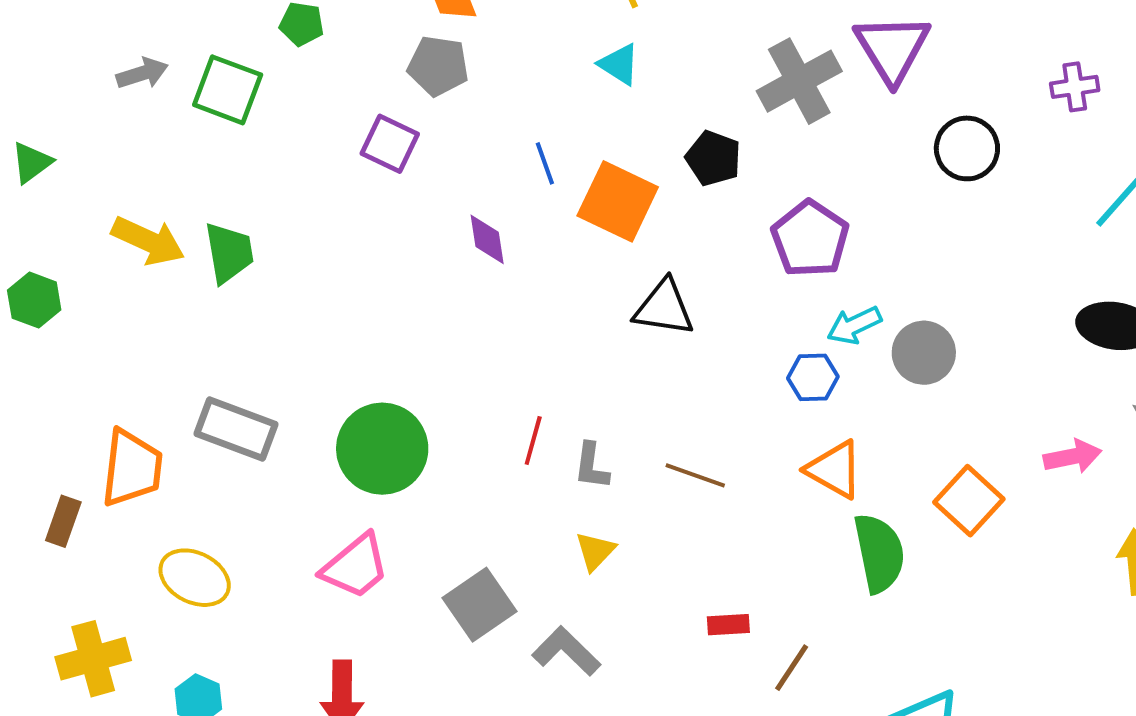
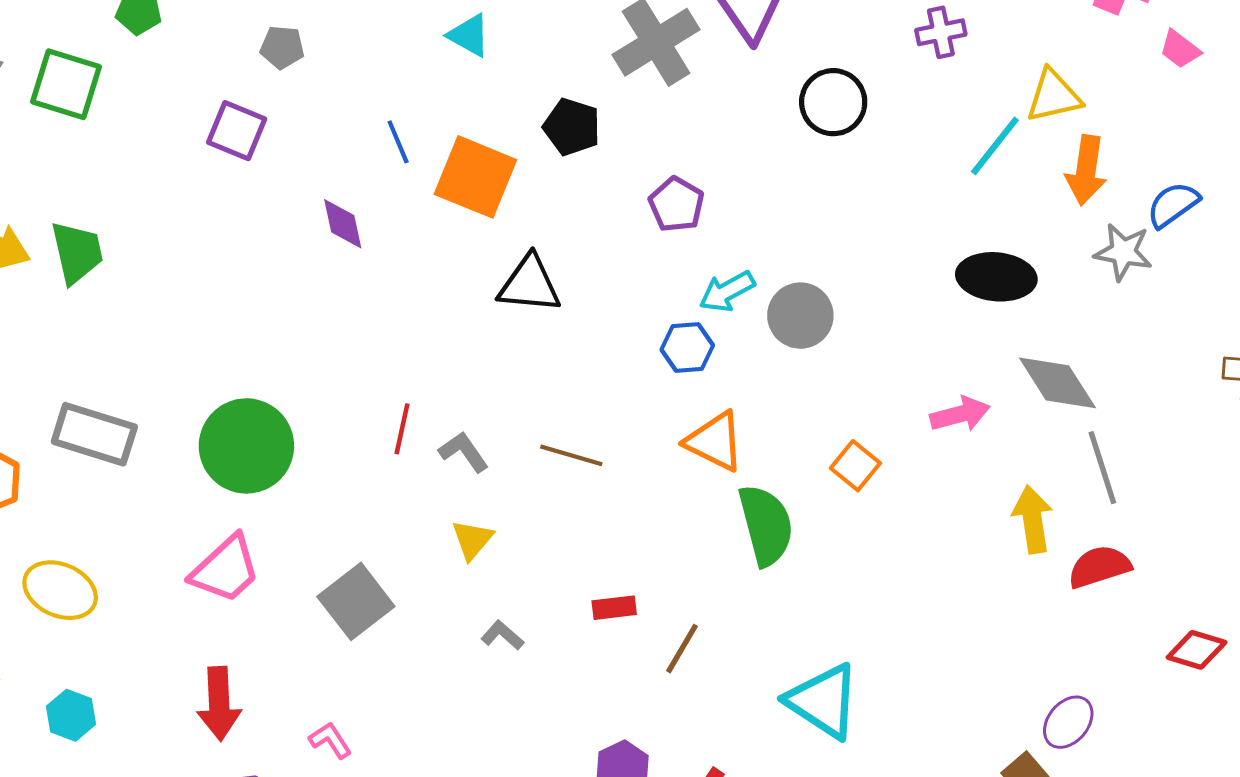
gray pentagon: (438, 66) -> (282, 47), size x0.7
purple pentagon: (810, 239) -> (676, 205), size x0.7
gray L-shape: (592, 466) -> (464, 452), turned 141
orange square: (969, 501) -> (855, 466), size x0.7
gray L-shape: (566, 651) -> (502, 635), moved, size x0.6

